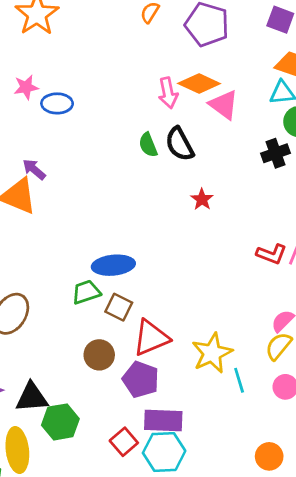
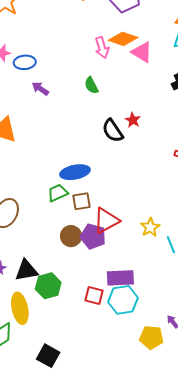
black semicircle: (180, 144) -> (113, 131), moved
purple arrow: (34, 169) -> (40, 89), moved
brown square: (119, 307) -> (82, 201), turned -30
yellow star: (212, 353) -> (150, 227), size x0.7
purple pentagon: (141, 379) -> (93, 236), moved
red square: (124, 442) -> (94, 295), turned -30

